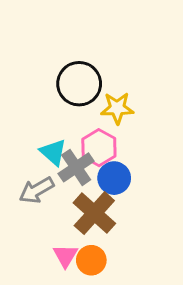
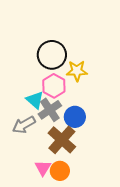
pink hexagon: (99, 148) -> (54, 86), moved

